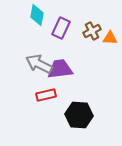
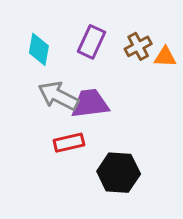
cyan diamond: (37, 15) -> (39, 49), moved

